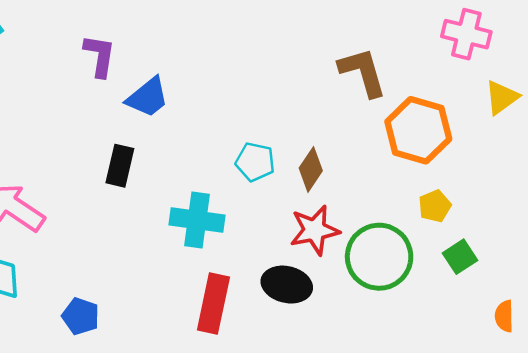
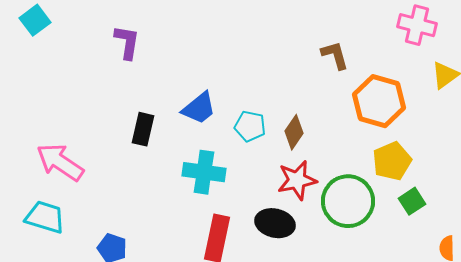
brown L-shape: (363, 72) -> (335, 55), size x0.7
blue trapezoid: (148, 97) -> (199, 108), moved
yellow pentagon: (435, 206) -> (392, 161), size x1.5

